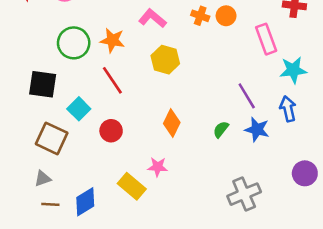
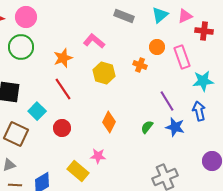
orange cross: (200, 16) -> (140, 65), moved
orange circle: (226, 16) -> (157, 47), moved
orange star: (112, 40) -> (63, 58), turned -30
green circle: (74, 43) -> (21, 47), moved

